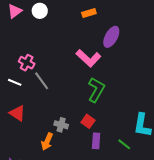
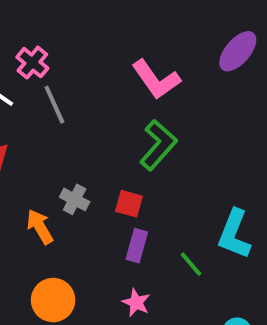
purple ellipse: (111, 37) -> (238, 51), moved
red square: (88, 121) -> (129, 204), turned -32
orange arrow: (47, 142) -> (40, 227), turned 114

